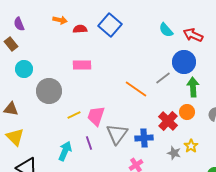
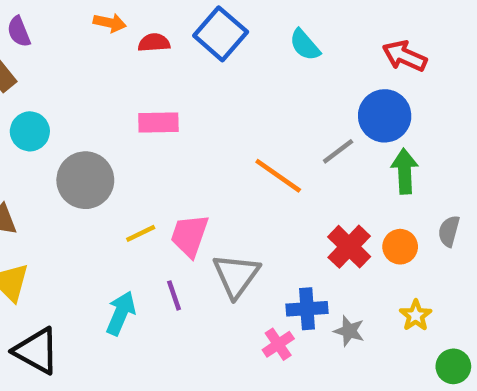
cyan semicircle: (166, 30) -> (305, 45), moved
orange circle: (187, 112) -> (400, 247), moved
blue cross: (144, 138) -> (307, 309), moved
yellow star: (191, 146) -> (416, 315), moved
gray star: (174, 153) -> (349, 331), moved

